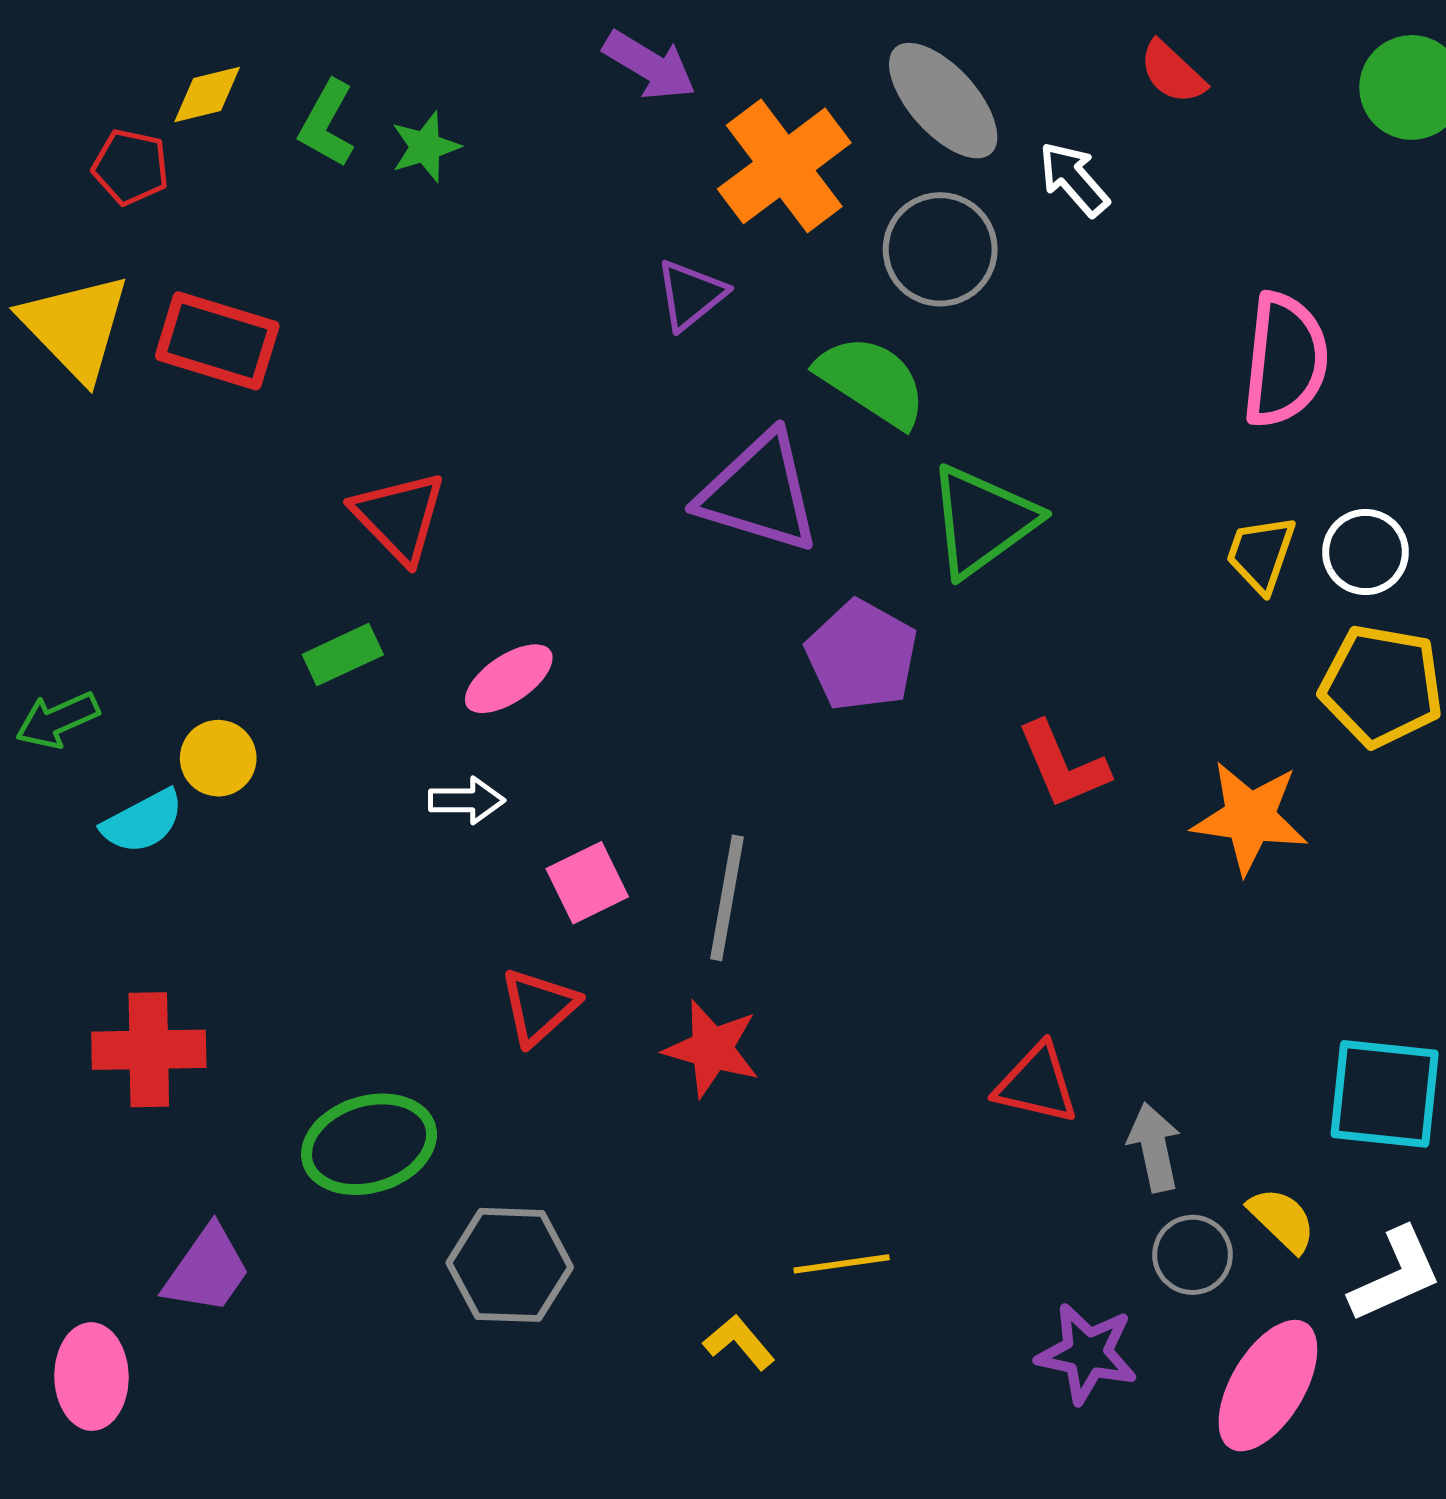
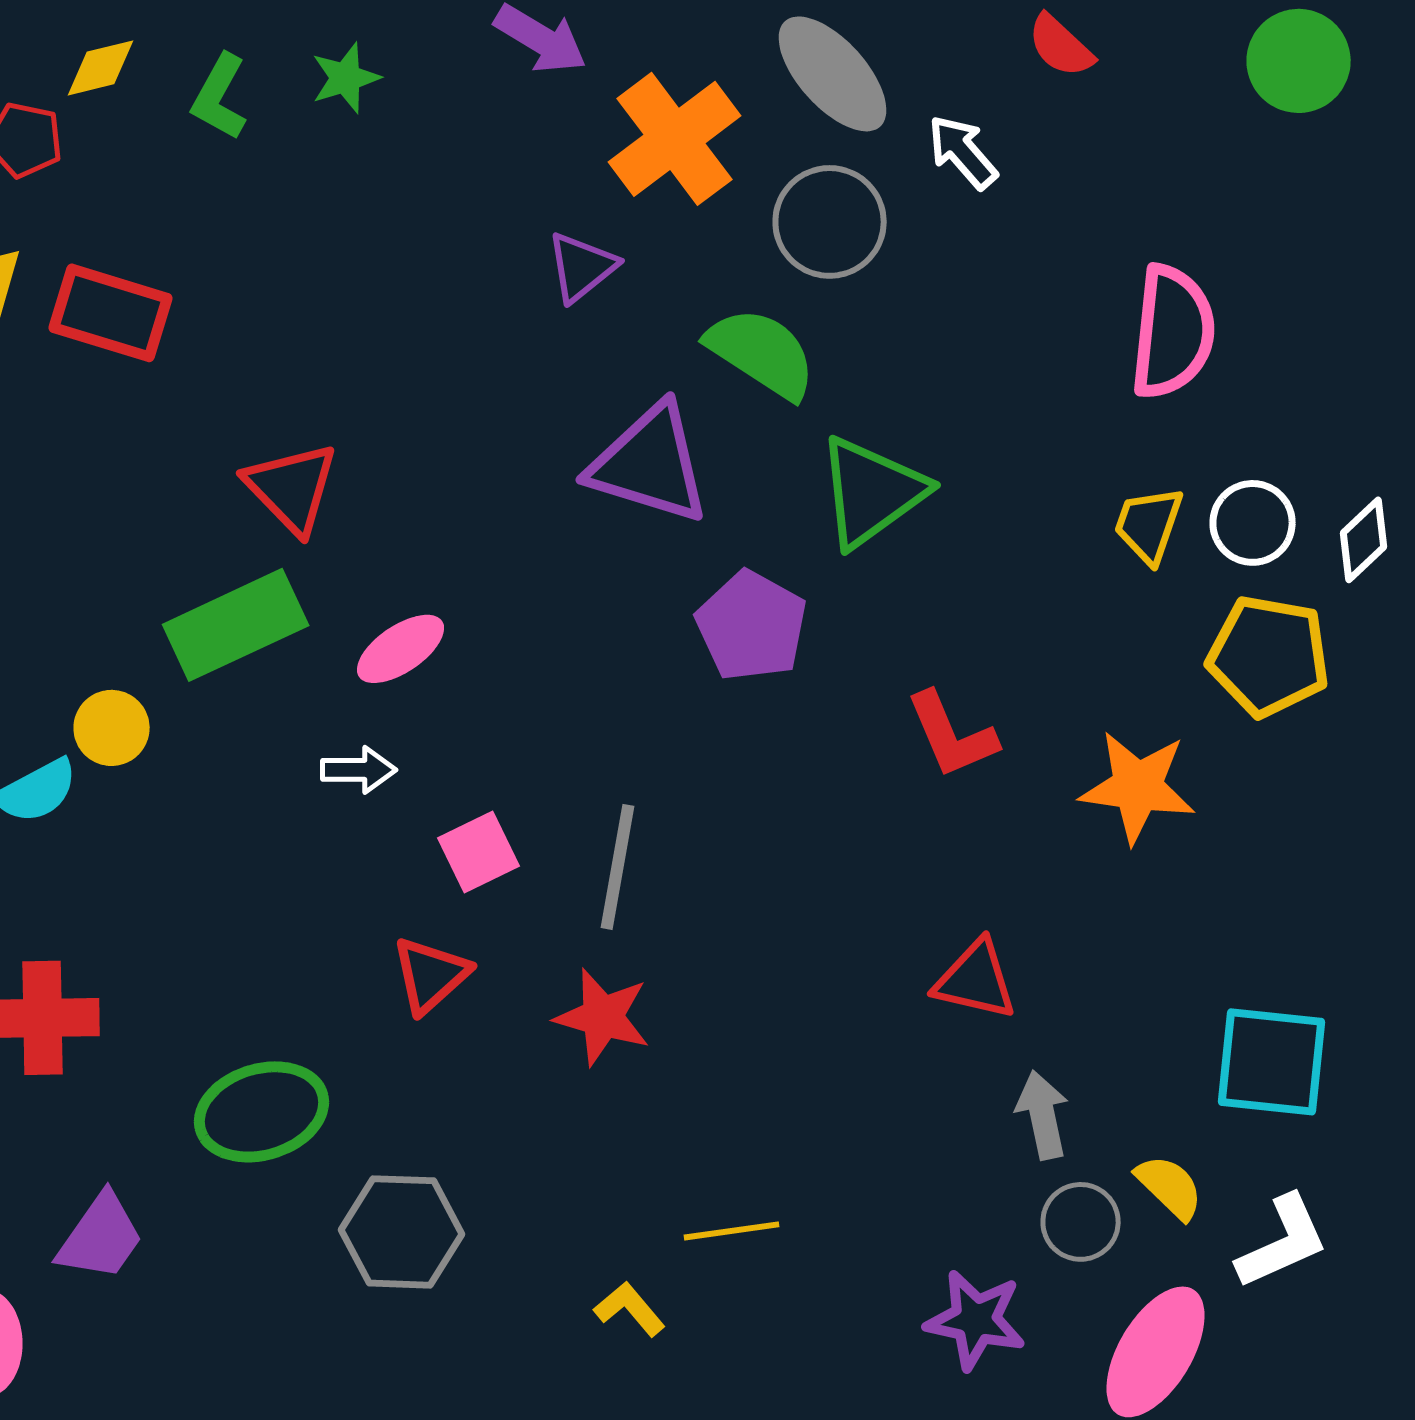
green star: (425, 147) -> (346, 78), moved
green rectangle: (343, 655) -> (236, 625), size x1.8
red triangle: (1037, 1084) -> (976, 980), moved

